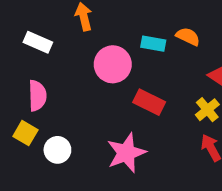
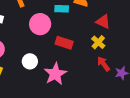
white circle: (57, 150) -> (30, 61), moved

